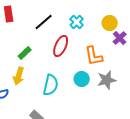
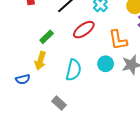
red ellipse: (61, 46) -> (84, 30), turned 30

